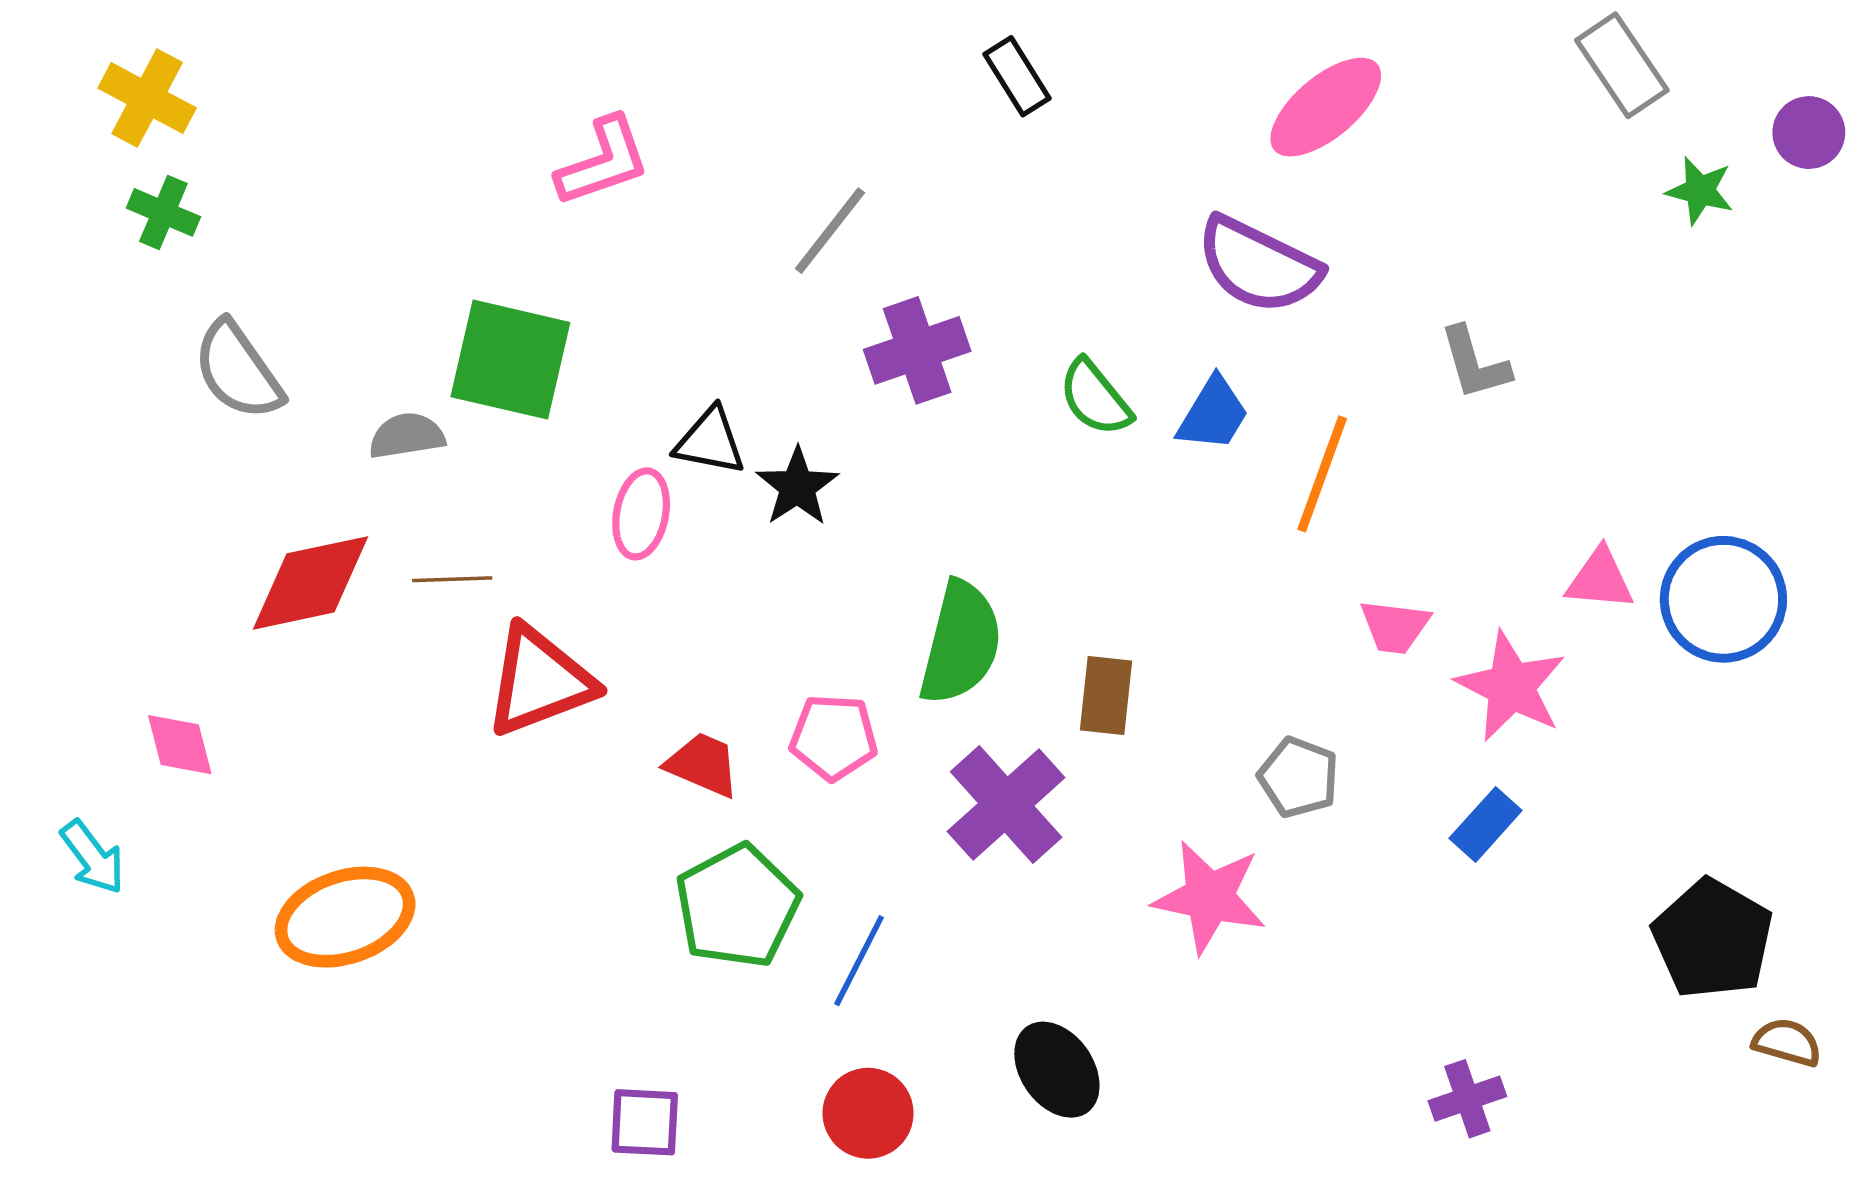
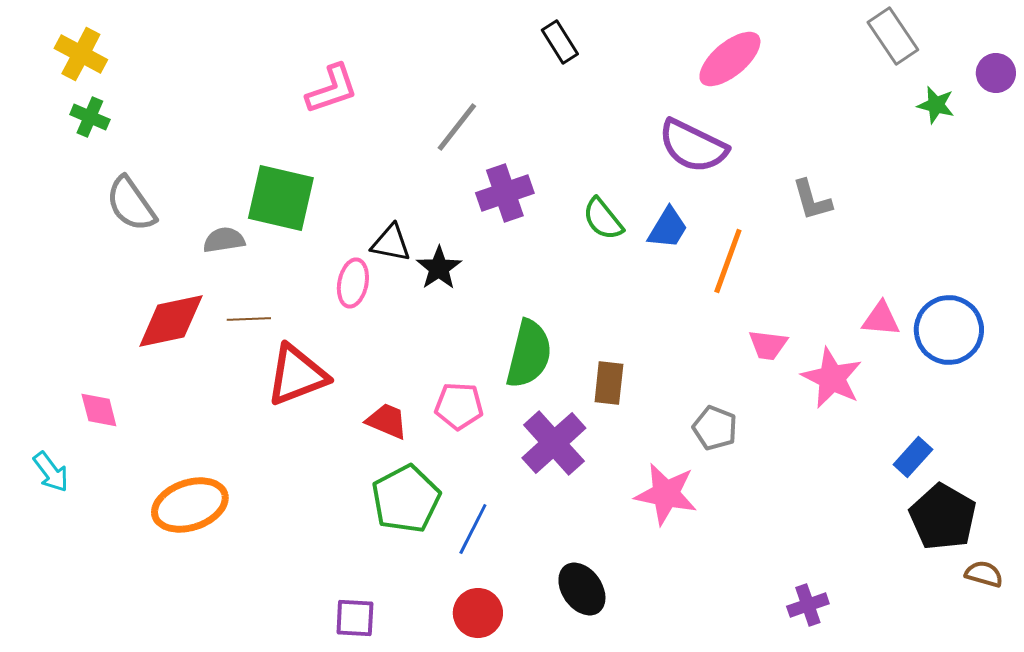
blue rectangle: (1486, 824) -> (913, 457), moved

